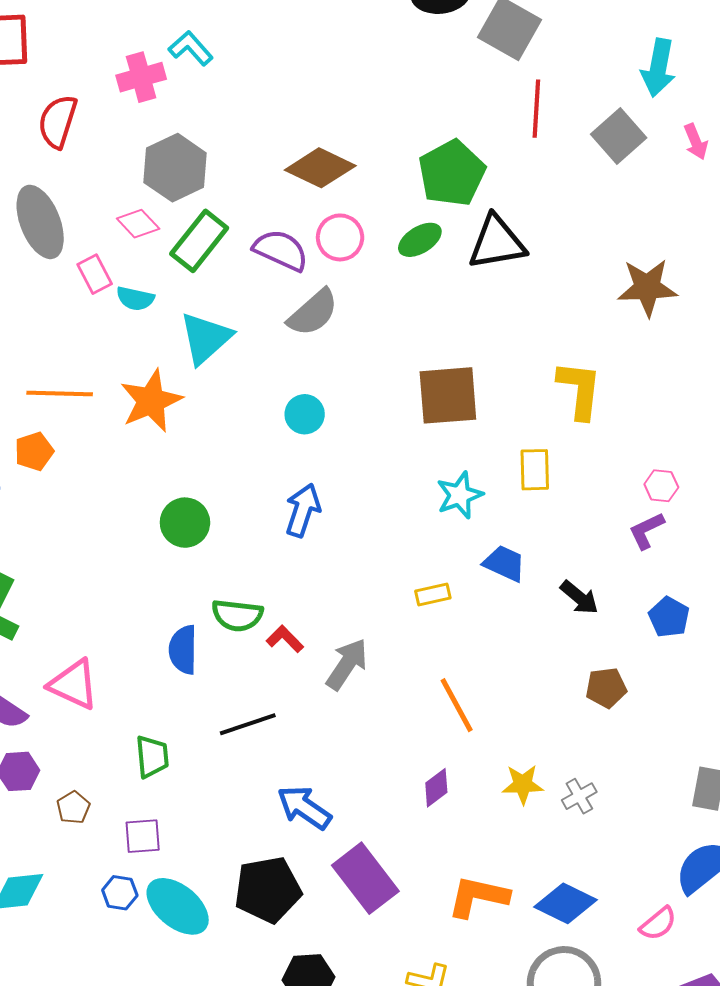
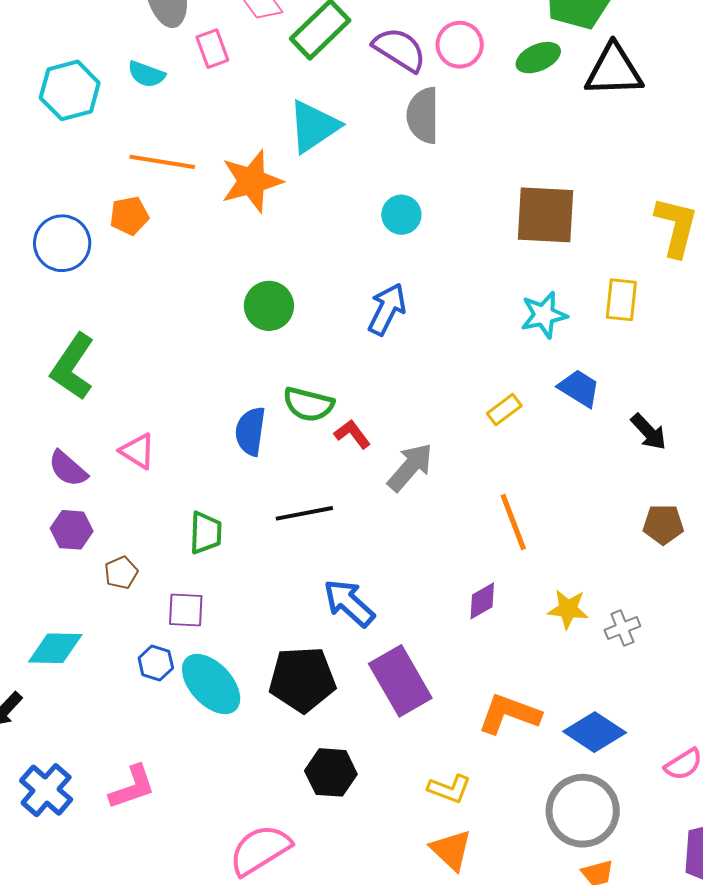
cyan semicircle: (135, 299) -> (146, 74), moved
gray semicircle: (313, 313) -> (423, 115), turned 124
yellow rectangle: (433, 594) -> (504, 410), turned -32
pink triangle: (74, 685) -> (138, 451), size x0.7

